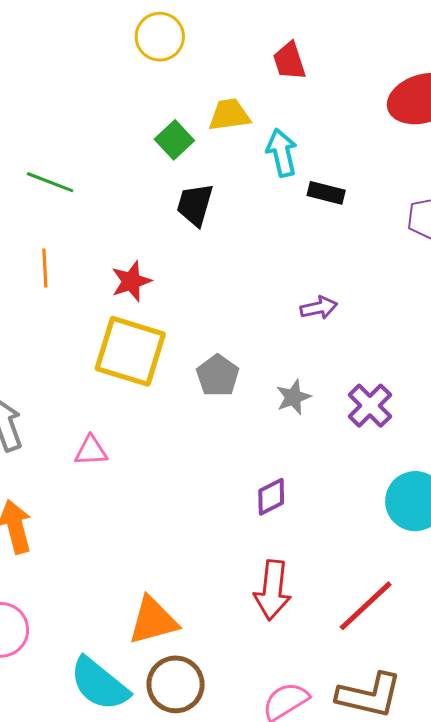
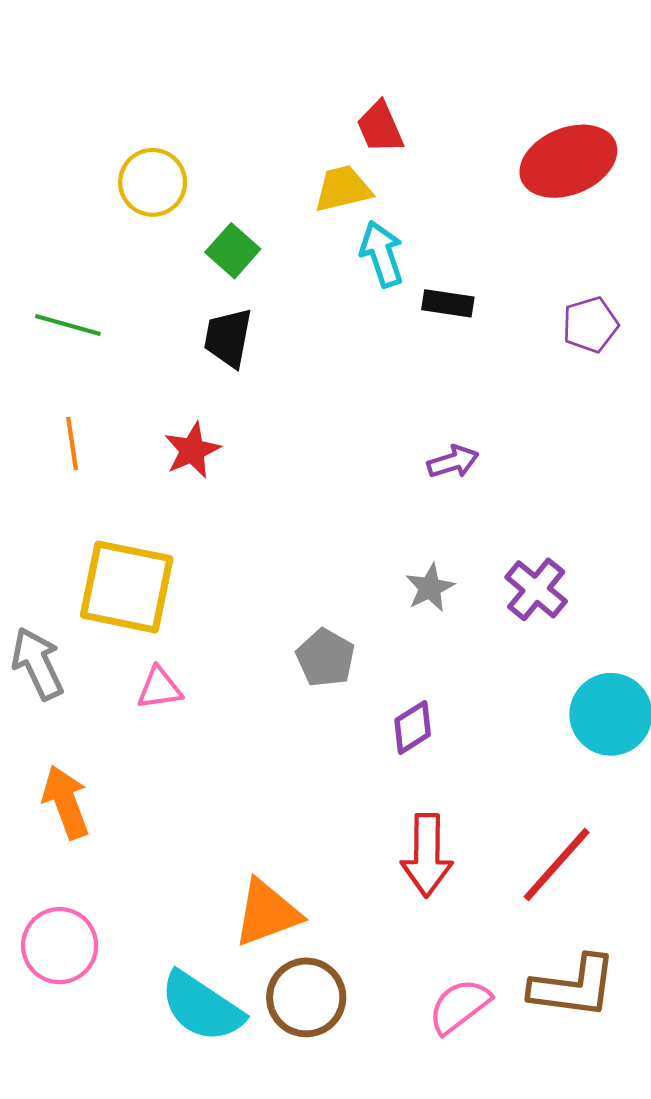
yellow circle: (160, 37) -> (153, 182), moved
yellow trapezoid: (229, 115) -> (343, 189), moved
black trapezoid: (195, 205) -> (228, 338), moved
yellow square: (130, 351) -> (127, 587), moved
gray pentagon: (218, 376) -> (325, 658), moved

